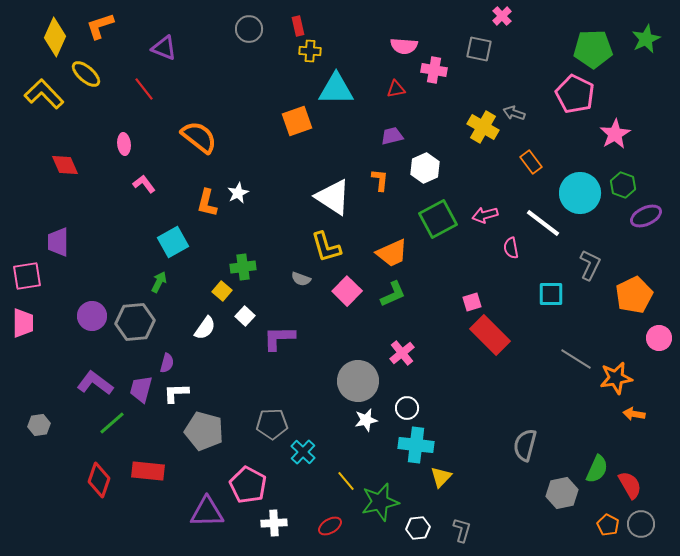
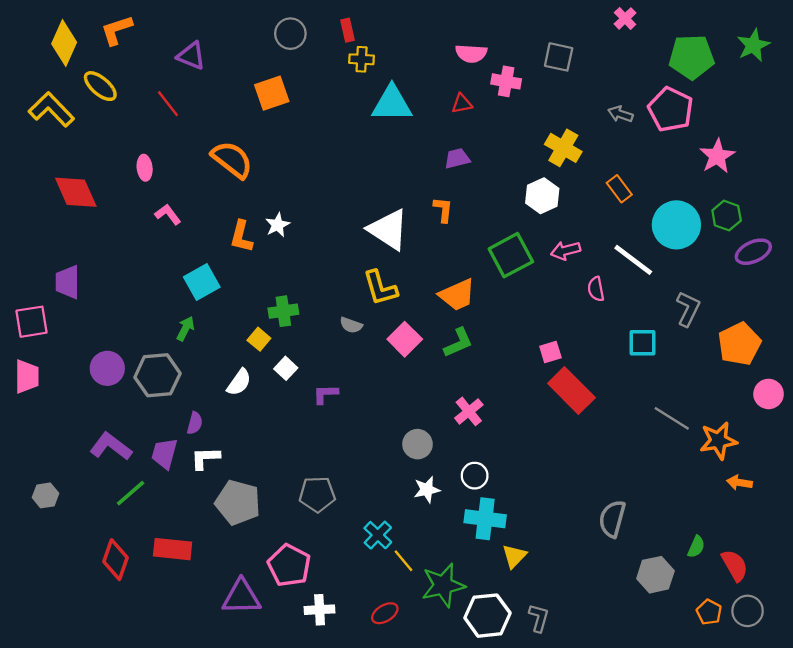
pink cross: (502, 16) -> (625, 18), moved
gray arrow: (514, 113) -> (620, 114), moved
orange square: (297, 121) -> (272, 93), moved
red diamond: (65, 165) -> (76, 192), size x1.4
white hexagon: (425, 168) -> (542, 196), moved
purple L-shape: (279, 338) -> (325, 394), size x0.7
gray circle: (358, 381) -> (417, 444), size x0.6
cyan cross: (303, 452) -> (378, 535), moved
green semicircle: (597, 469) -> (696, 547), size x0.7
white hexagon: (418, 528) -> (487, 616), size x1.6

